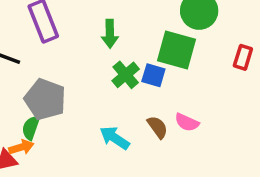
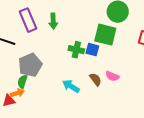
green arrow: (110, 34) -> (53, 21), moved
green cross: (126, 75) -> (76, 50), turned -35
gray pentagon: (45, 99) -> (30, 65), turned 30

